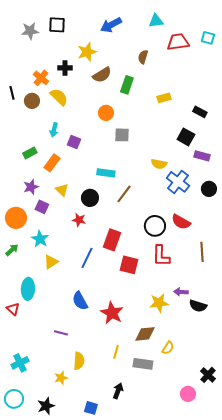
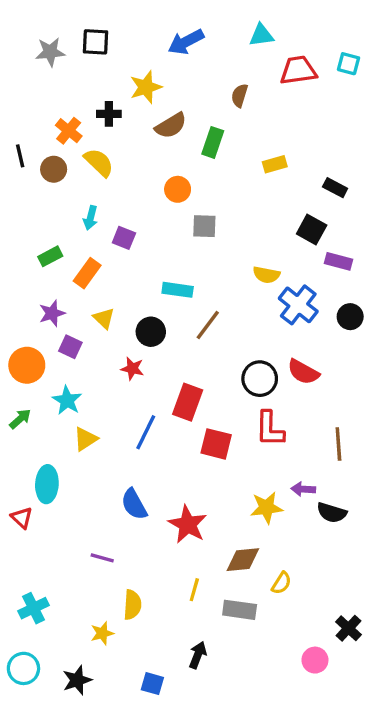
brown line: (202, 252) -> (338, 444), moved

